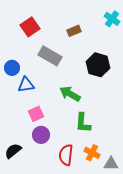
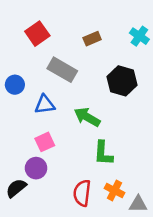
cyan cross: (112, 19) -> (139, 36), moved
blue triangle: (26, 85) -> (45, 105), moved
purple circle: (41, 135) -> (36, 168), moved

